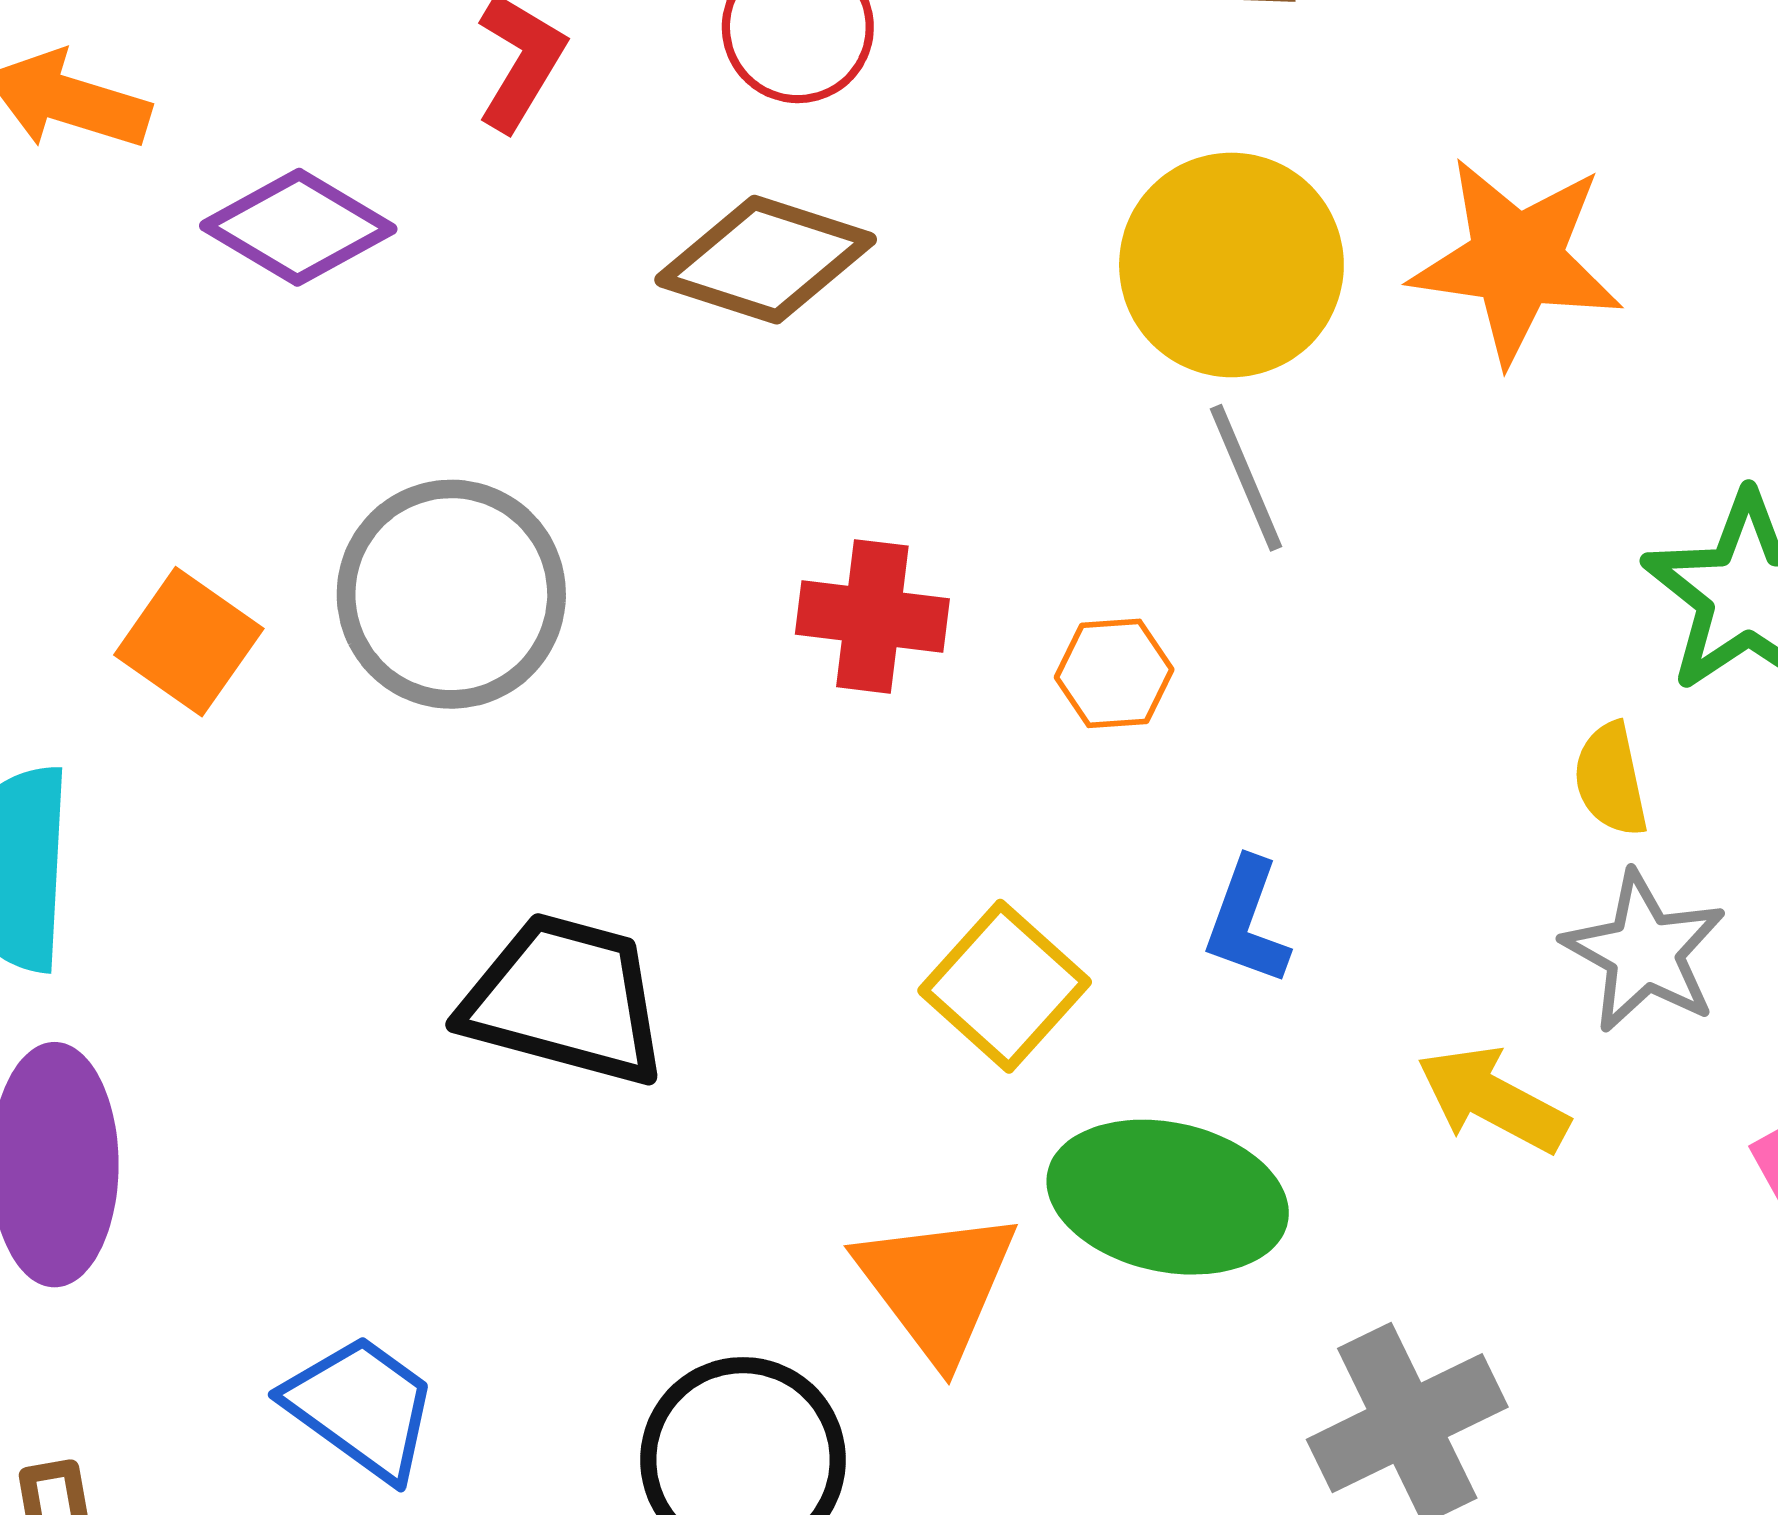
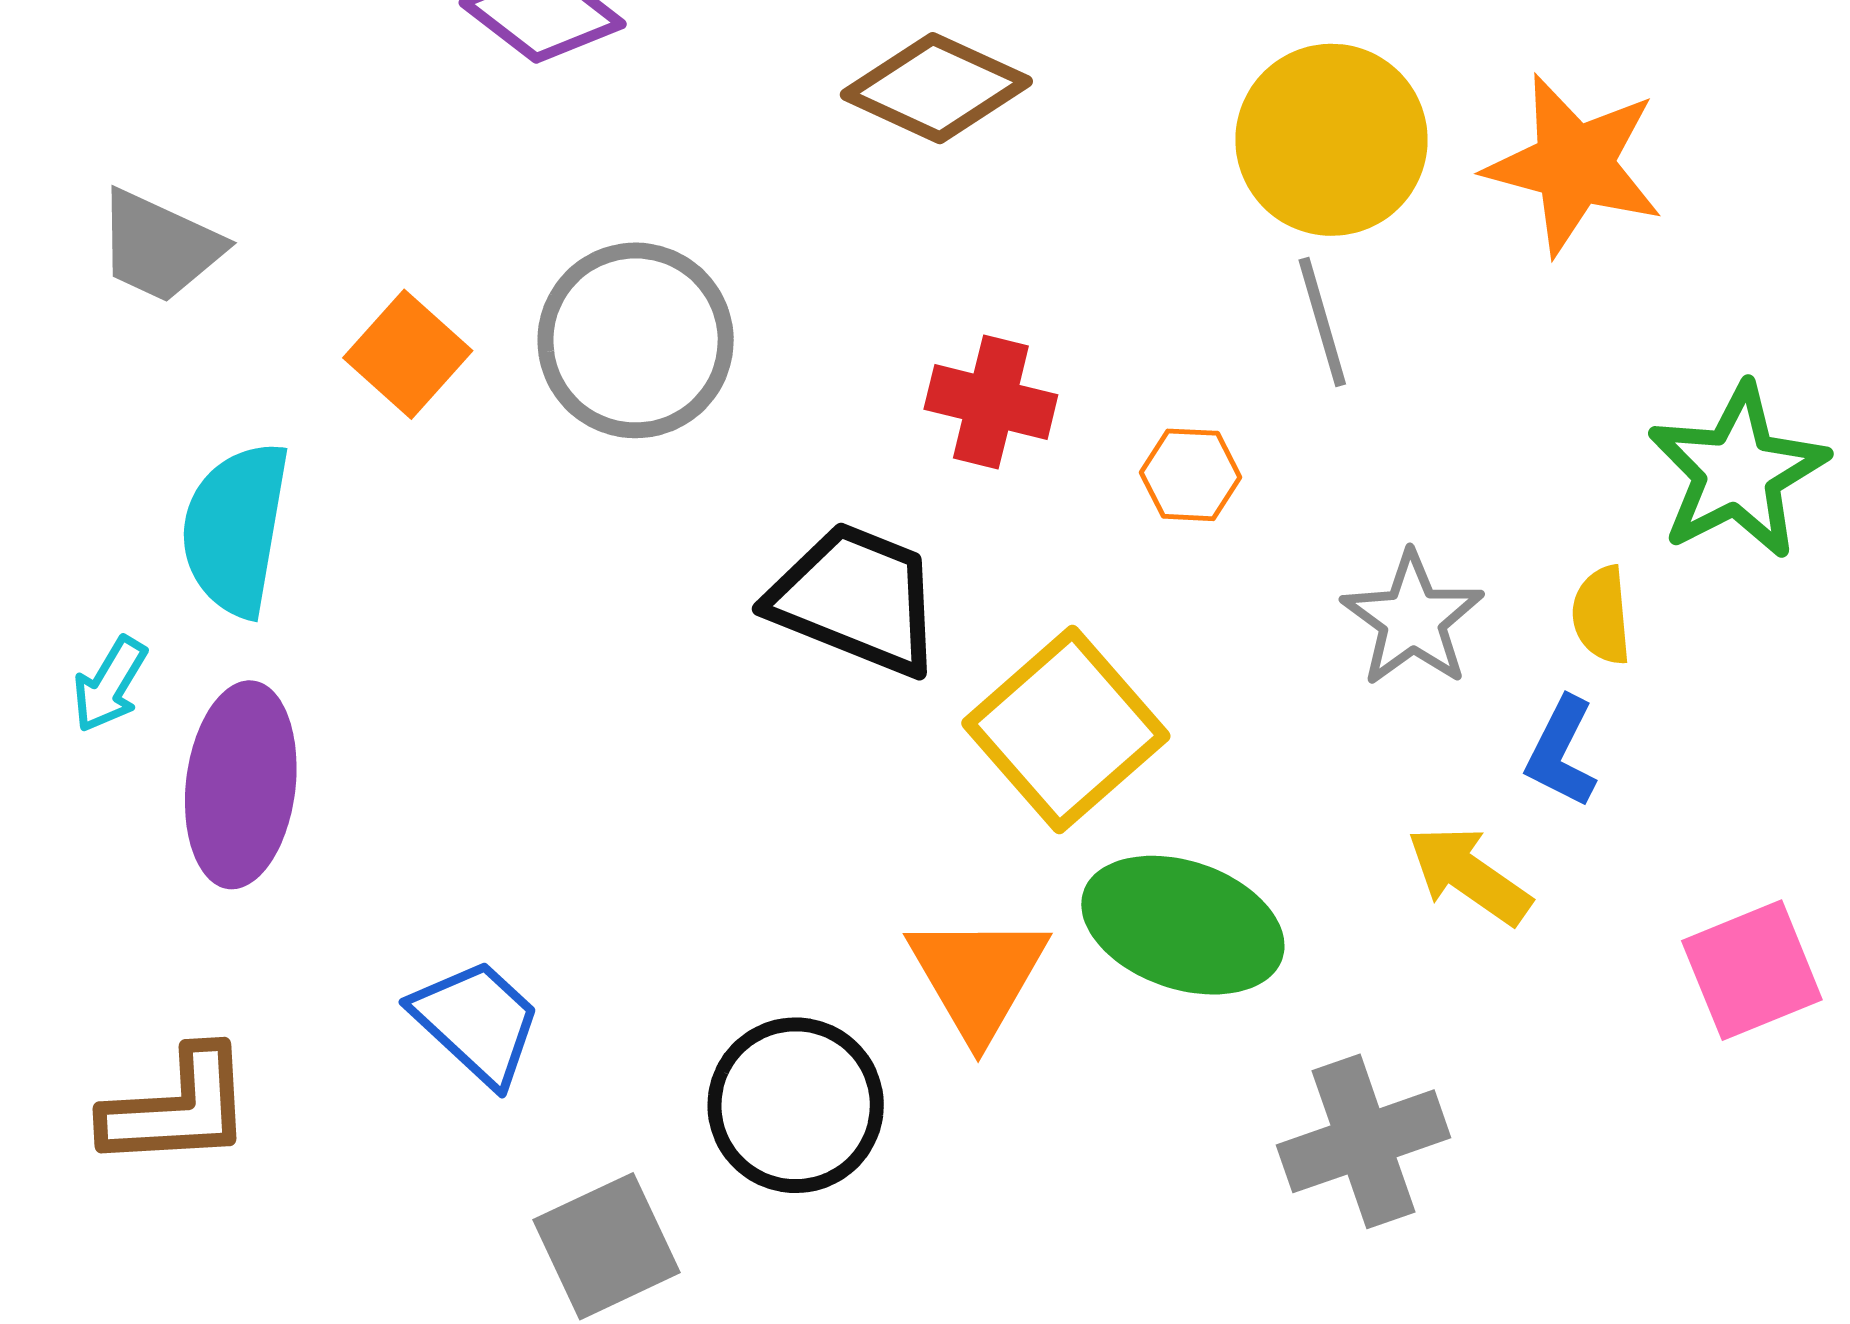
blue L-shape: (1247, 922) -> (1561, 752), moved
gray star: (1644, 952) -> (1413, 619), moved
yellow square: (1005, 986) -> (1066, 730), size x1.4
black trapezoid: (565, 1000) -> (856, 599), moved

